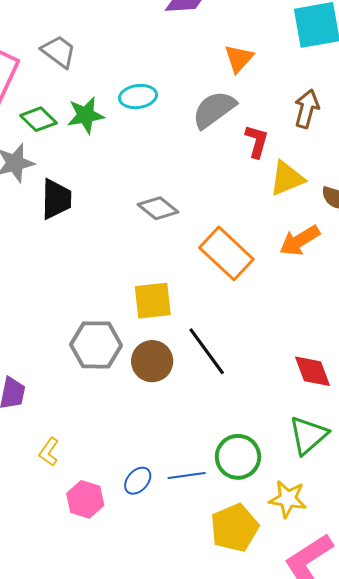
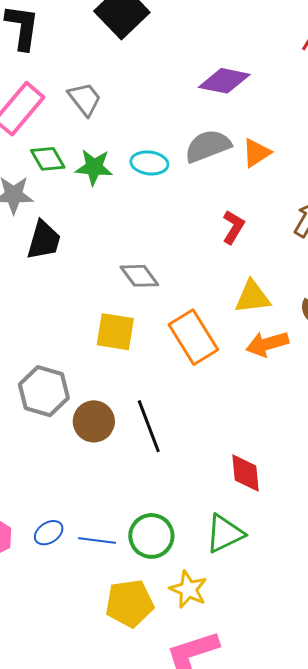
gray semicircle: (214, 110) -> (208, 146), moved
red L-shape: (257, 141) -> (233, 227), moved
yellow triangle: (287, 178) -> (252, 297), moved
yellow square: (153, 301) -> (115, 332), moved

